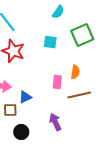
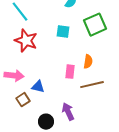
blue triangle: (25, 97) -> (38, 87), turned 40
brown square: (10, 110) -> (23, 100), turned -32
black circle: (21, 132) -> (46, 122), moved

